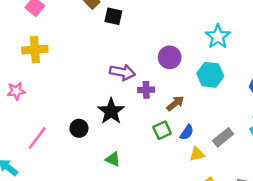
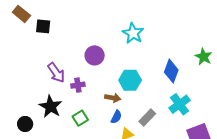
purple arrow: (122, 72) -> (56, 73), turned 50
cyan hexagon: (210, 75) -> (130, 80), moved
brown arrow: (175, 103) -> (113, 98), moved, turned 56
green square: (162, 130) -> (80, 118), moved

